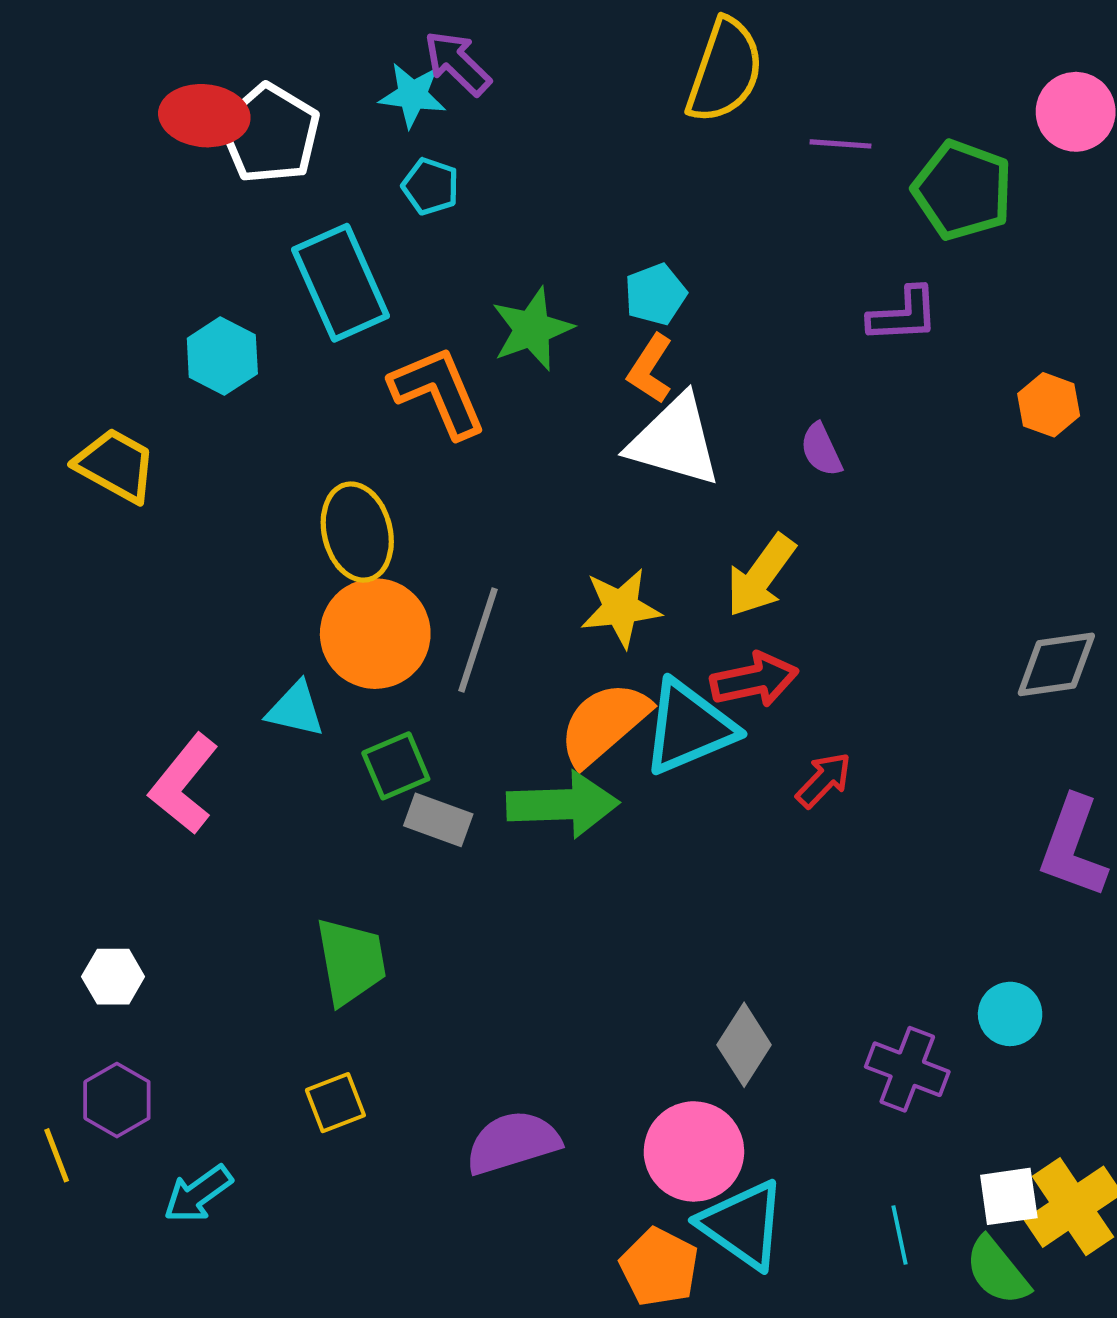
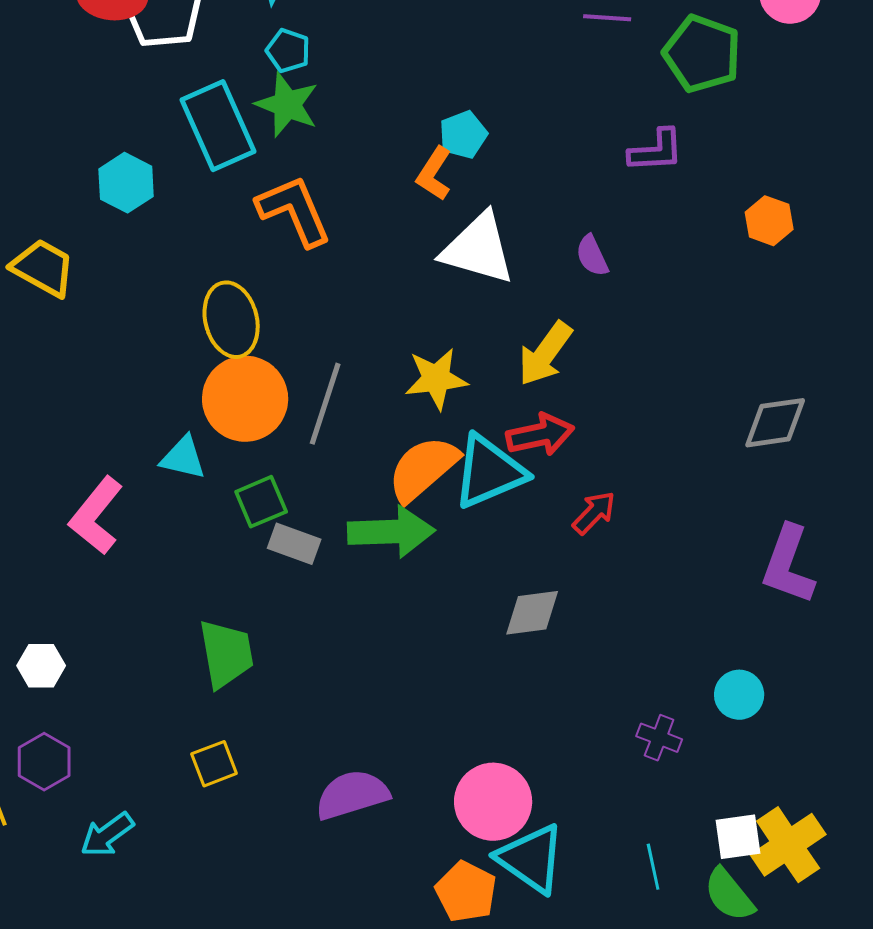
green star: (532, 329) -> (287, 105), moved, turned -30
orange L-shape: (650, 369) -> (434, 174), moved
gray diamond: (744, 1045) -> (532, 613), moved, turned 50
purple cross: (907, 1069) -> (659, 738), size x0.7

